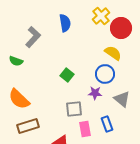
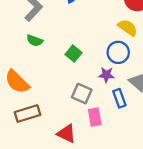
green semicircle: (16, 61) -> (35, 41), moved
gray square: (74, 109) -> (82, 94), turned 30
blue rectangle: (107, 124) -> (119, 98), moved

